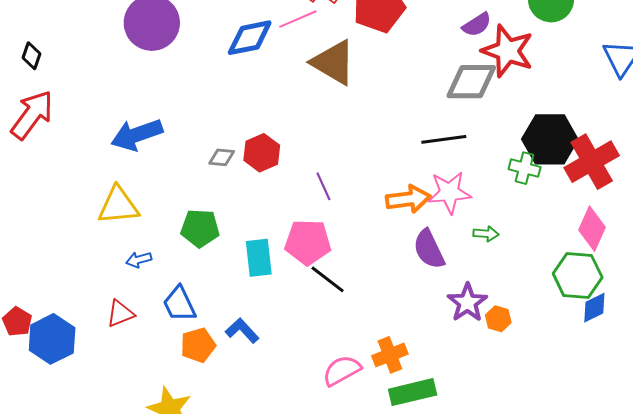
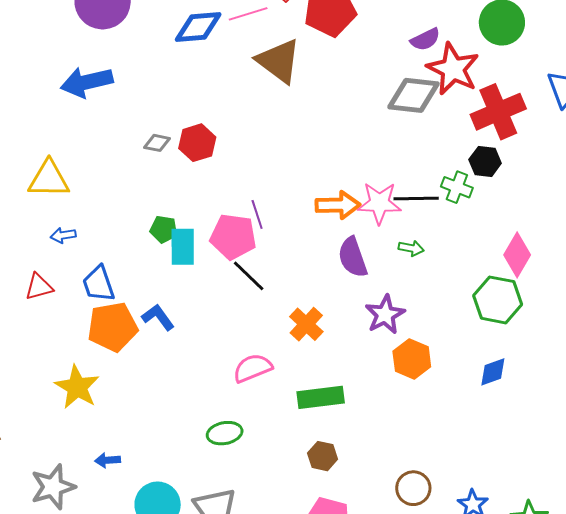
blue arrow: (137, 135) -> (87, 82), moved
black line: (444, 139) -> (416, 198), moved
black hexagon: (550, 139) -> (485, 161), size x0.6
red cross: (592, 162) -> (498, 112), moved
purple line: (323, 186) -> (257, 214), moved
green pentagon: (200, 228) -> (164, 229), moved, size x0.7
blue diamond: (594, 308) -> (493, 372), moved
orange hexagon: (498, 319) -> (412, 359), moved, size x1.5
orange pentagon: (198, 345) -> (113, 327), size x1.4
orange cross: (390, 355) -> (306, 324), moved, turned -32

